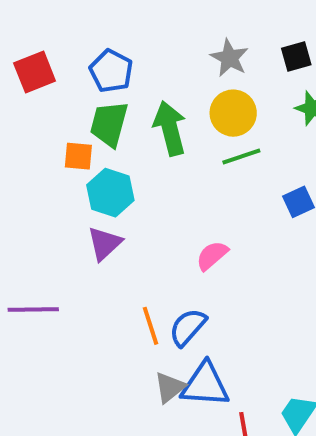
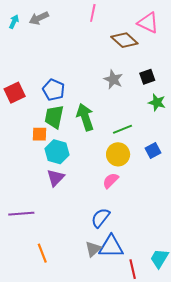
yellow circle: (233, 113) -> (118, 154), moved
orange line: (150, 326) -> (42, 253), moved

